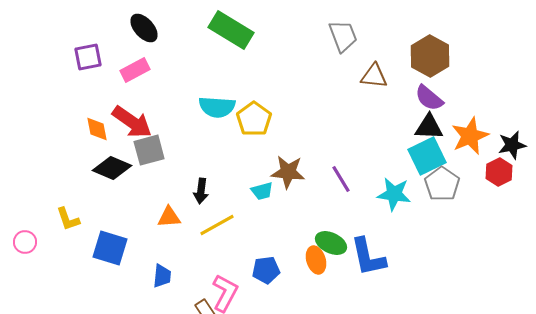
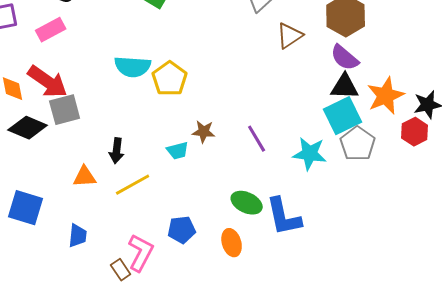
brown triangle: (374, 76) -> (290, 36), turned -40
brown star: (288, 172) -> (204, 132), size x0.7
orange ellipse: (316, 260) -> (232, 243), moved

